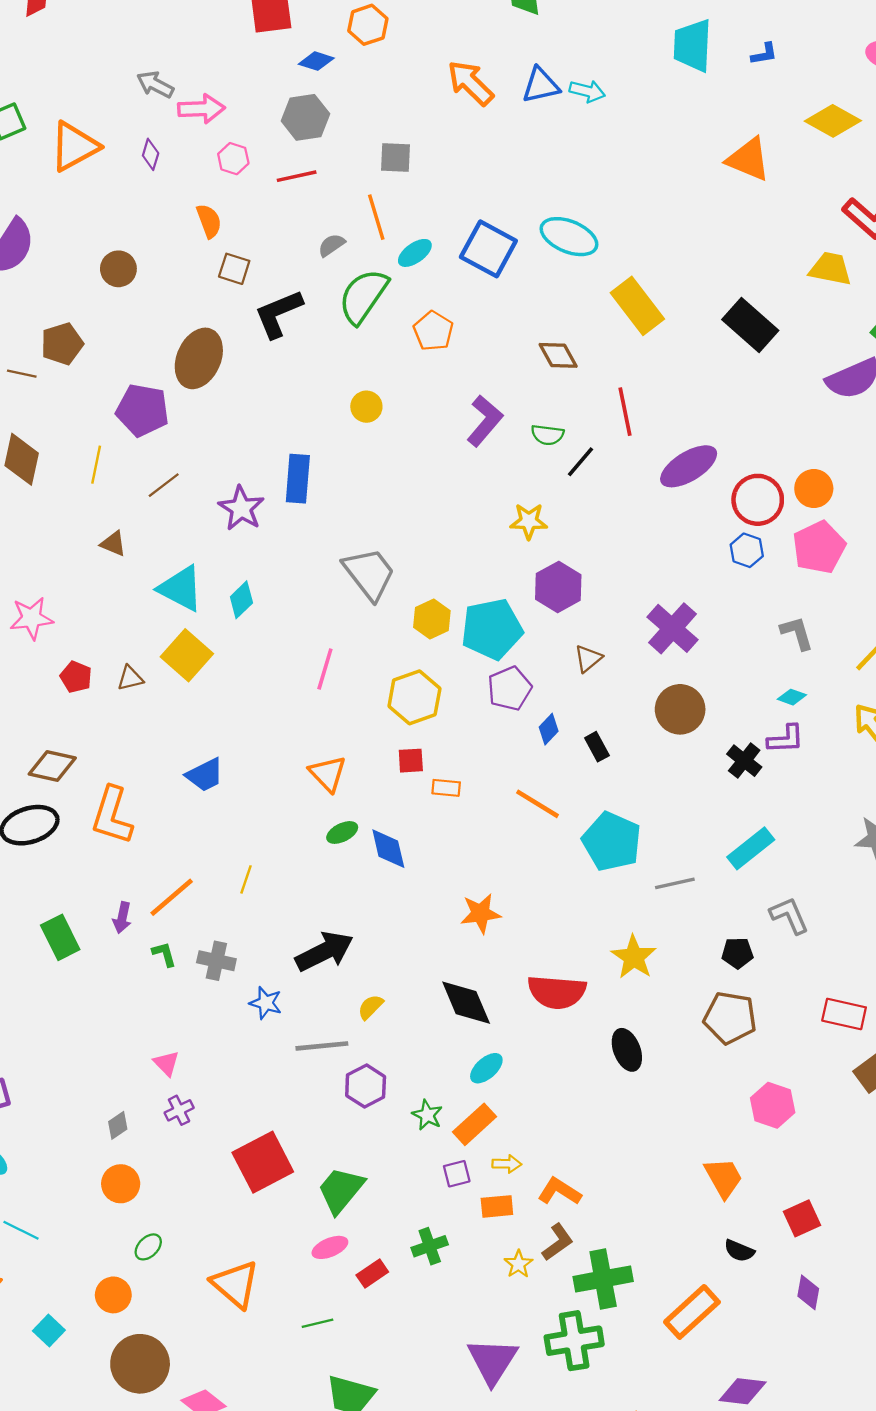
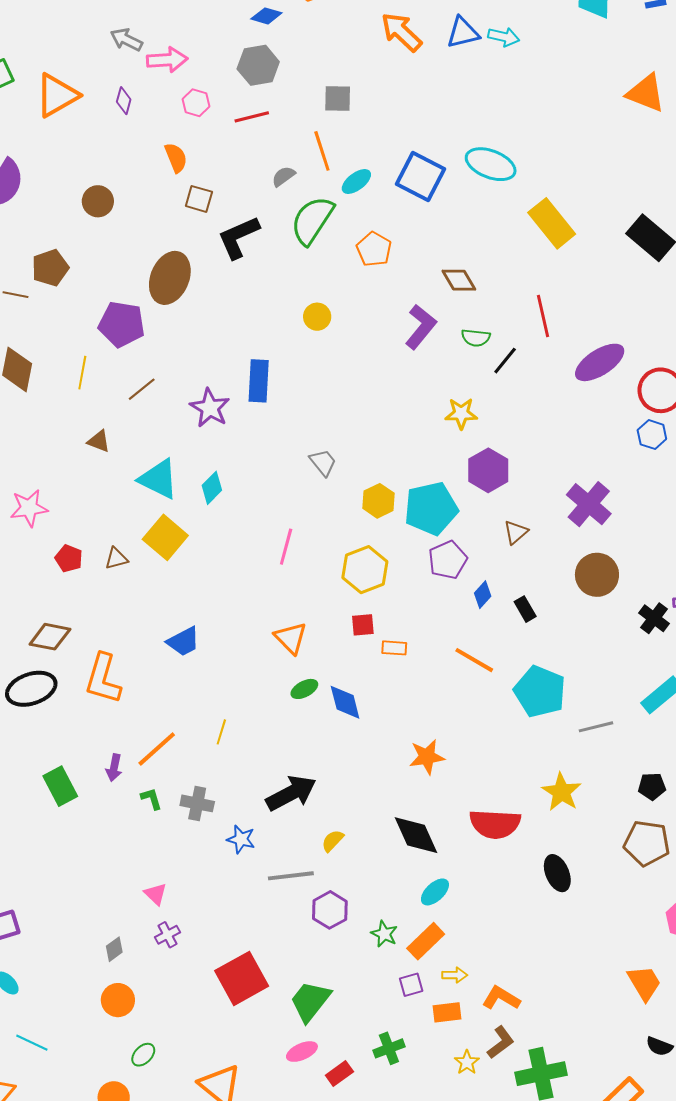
brown diamond: (558, 355) -> (459, 280), moved
gray trapezoid: (369, 574) -> (323, 463), size x0.6

